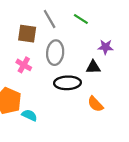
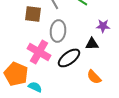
pink cross: (24, 65) -> (39, 52), moved, size x1.6
black ellipse: (67, 83) -> (69, 58), turned -35

